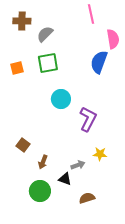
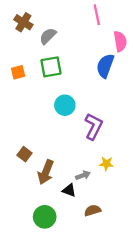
brown cross: (22, 21) -> (23, 22), turned 30
brown arrow: (43, 162) -> (46, 172), size x1.6
green circle: (40, 191) -> (45, 217), moved

